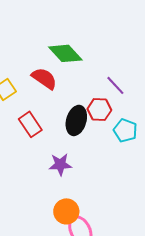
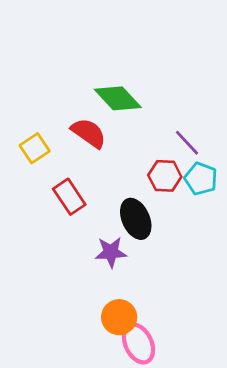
black ellipse: (76, 120) -> (136, 219), moved, turned -40
cyan pentagon: (125, 130) -> (201, 179), moved

